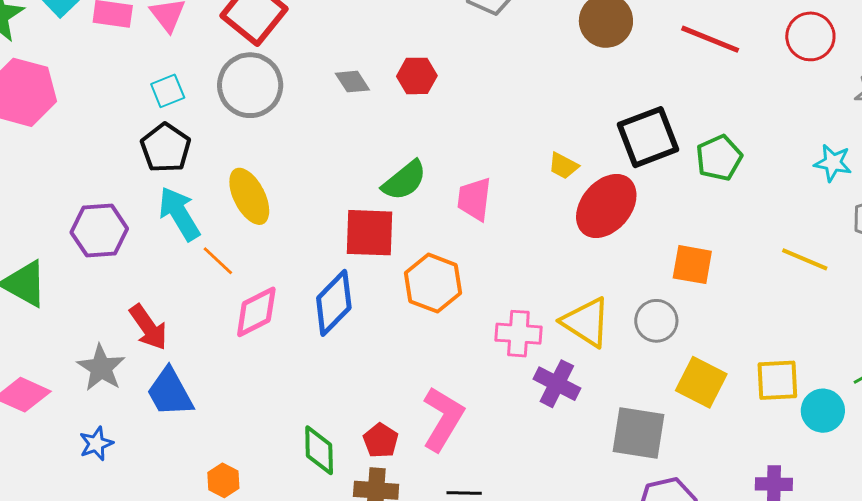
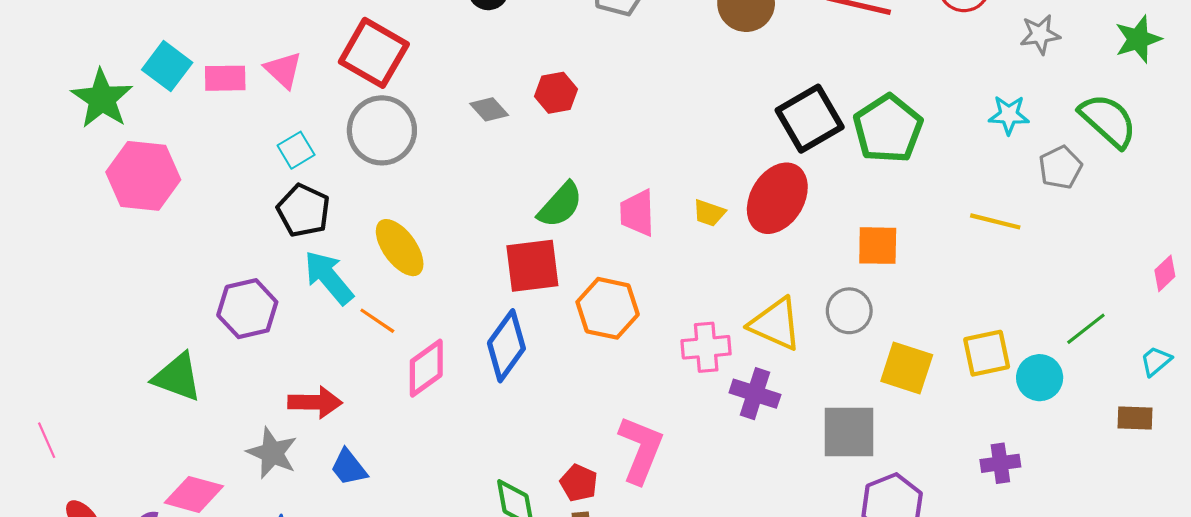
green pentagon: (719, 158) -> (888, 129), size x1.4
yellow trapezoid: (563, 166) -> (709, 213), moved
red arrow: (148, 327) -> (315, 402), turned -45
blue trapezoid: (170, 392) -> (349, 467), size x0.7

